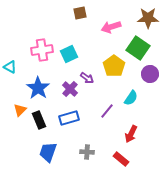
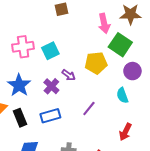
pink arrow: (111, 27) -> (104, 23), moved, turned -84
yellow pentagon: (114, 66) -> (96, 63), turned 30
cyan semicircle: (131, 98) -> (122, 95), moved, turned 126
red arrow: (131, 134) -> (125, 132), moved

